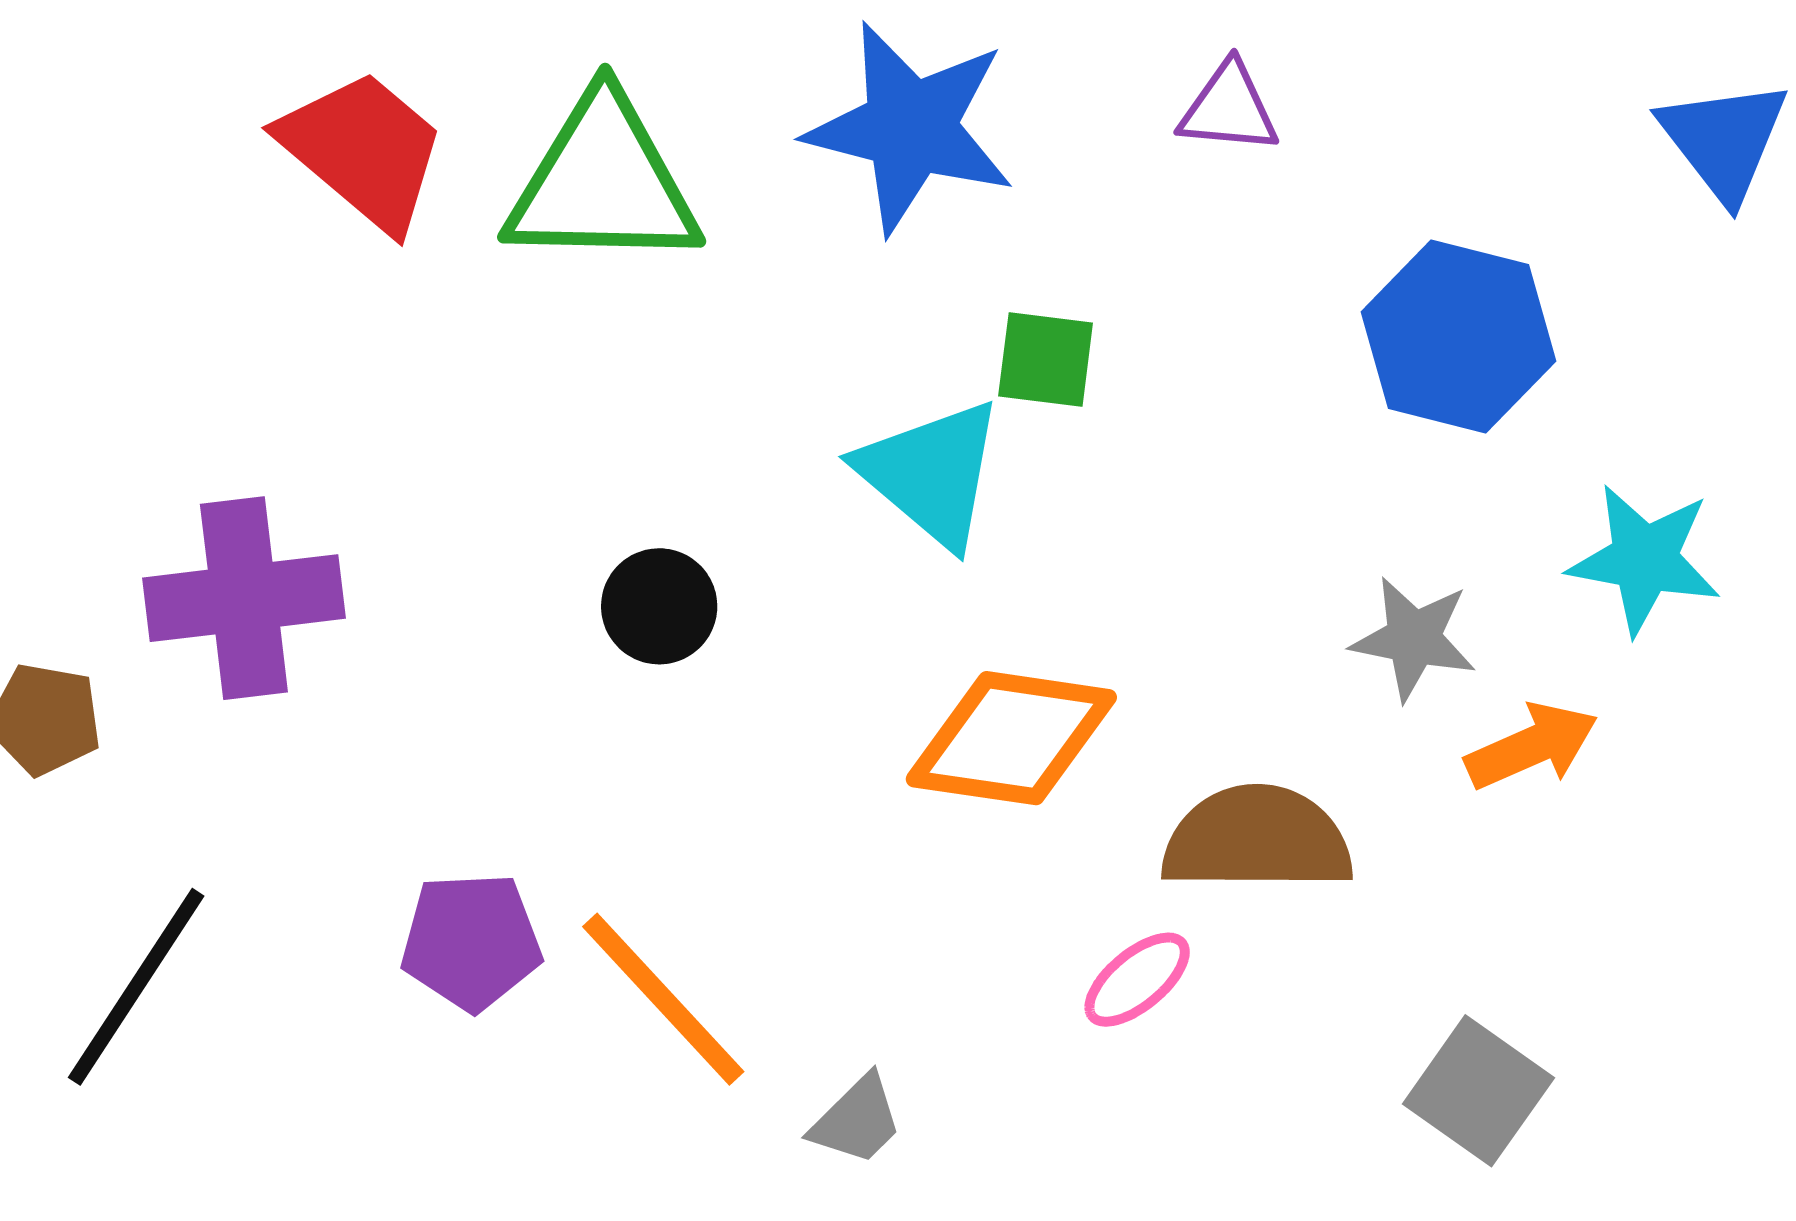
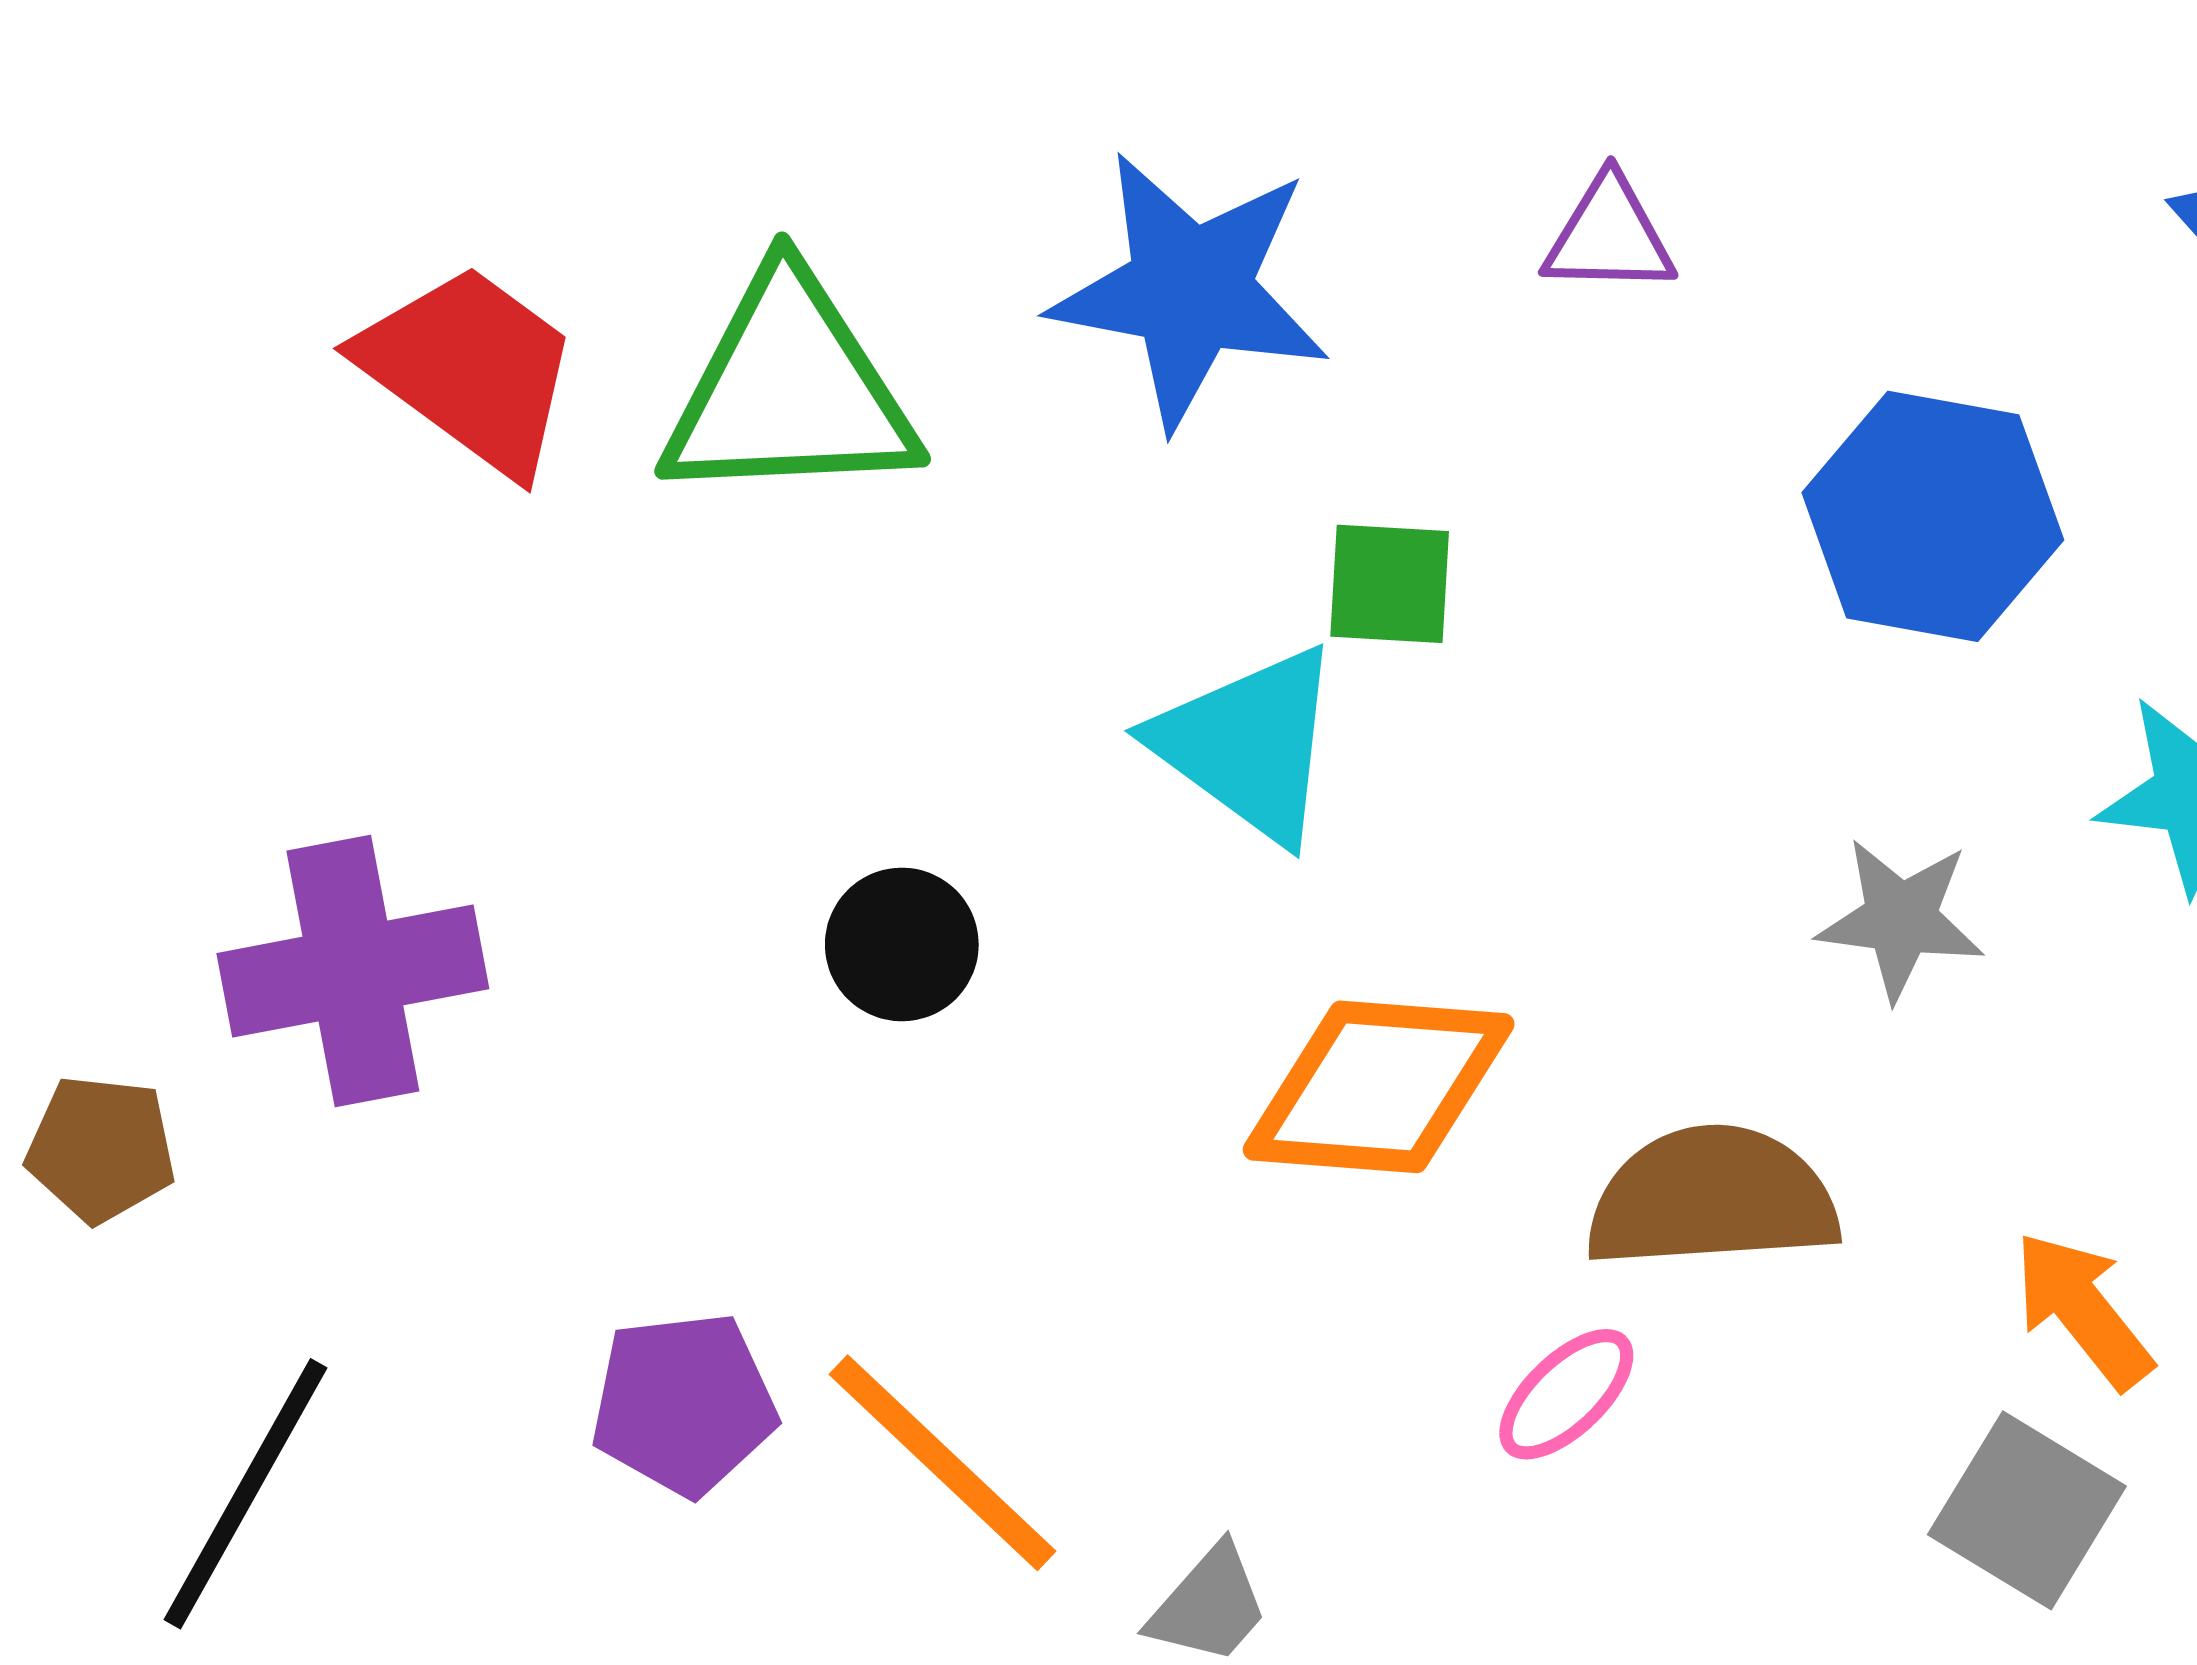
orange arrow: (1532, 746) -> (2083, 1310), moved, turned -101

